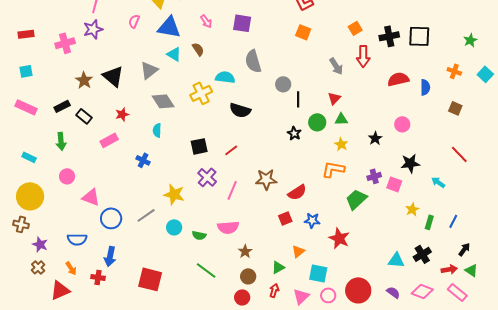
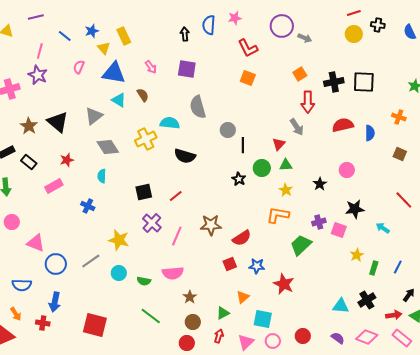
purple star: (93, 29) -> (38, 75), turned -30
gray arrow: (336, 66) -> (297, 127), moved
red circle: (358, 290) -> (303, 336), size x0.6

